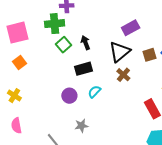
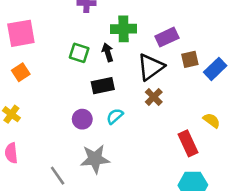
green cross: (55, 24) -> (124, 29), moved
green square: (64, 45) -> (79, 53), turned -35
brown square: (149, 55) -> (190, 59), moved
gray star: (81, 126) -> (95, 159), size x1.6

